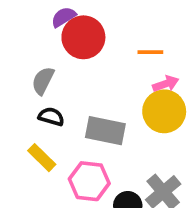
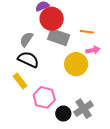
yellow circle: (164, 111) -> (76, 64), moved
black semicircle: (51, 117) -> (28, 59), size x1.5
gray rectangle: (105, 131) -> (59, 37), moved

